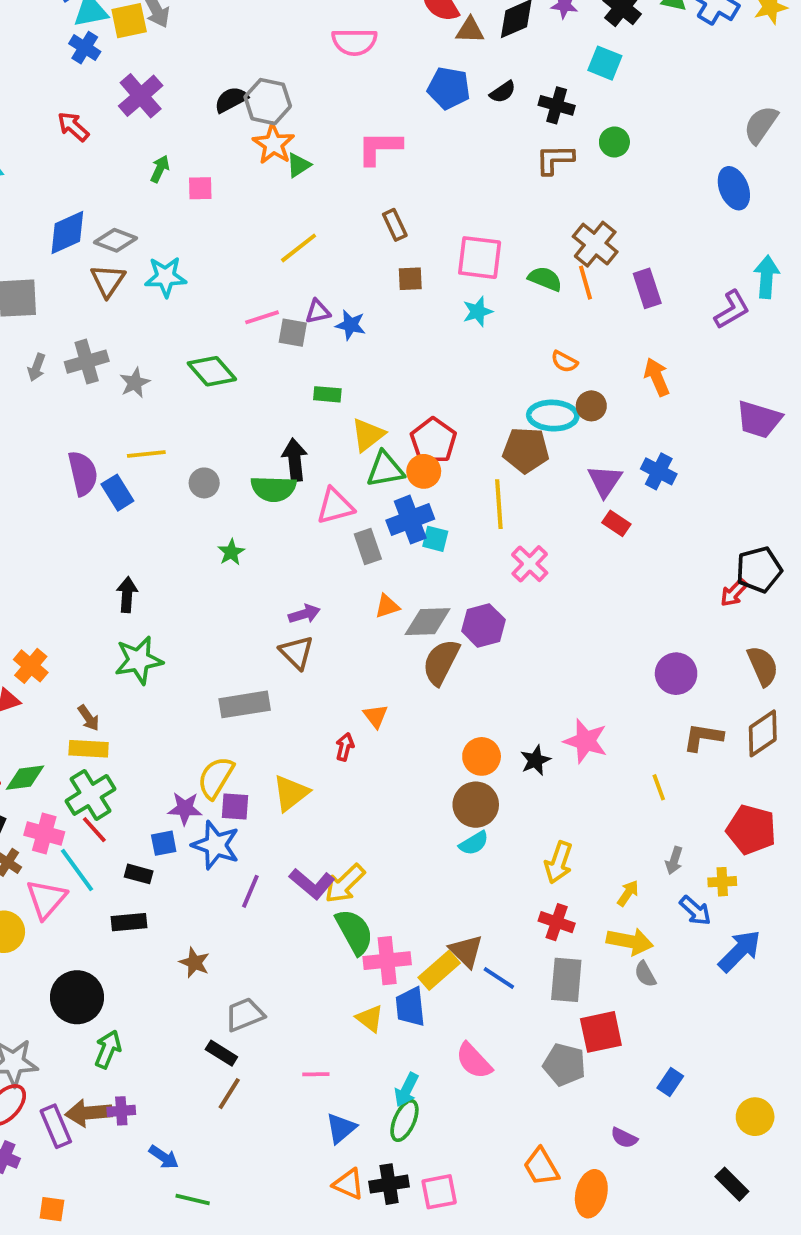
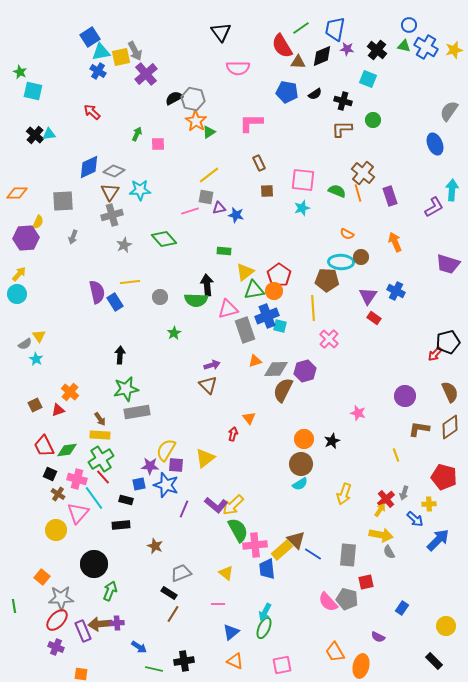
purple cross: (141, 96) -> (146, 74), moved
gray square: (293, 333) -> (206, 197), moved
gray cross: (87, 362) -> (112, 215), moved
gray rectangle: (368, 547) -> (245, 330), size x1.4
gray rectangle: (245, 704) -> (137, 412), moved
pink star: (586, 741) -> (358, 413), moved, size x0.7
red cross: (557, 922) -> (386, 499), moved, turned 30
yellow triangle: (370, 1018) -> (226, 573), moved
red square: (601, 1032) -> (366, 582), size x0.7
pink semicircle: (474, 1061) -> (328, 602), moved
black cross: (389, 1184) -> (184, 661), moved

